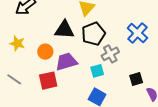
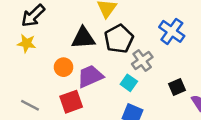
yellow star: (17, 43) -> (27, 43), moved
cyan square: (97, 71) -> (129, 83), turned -32

